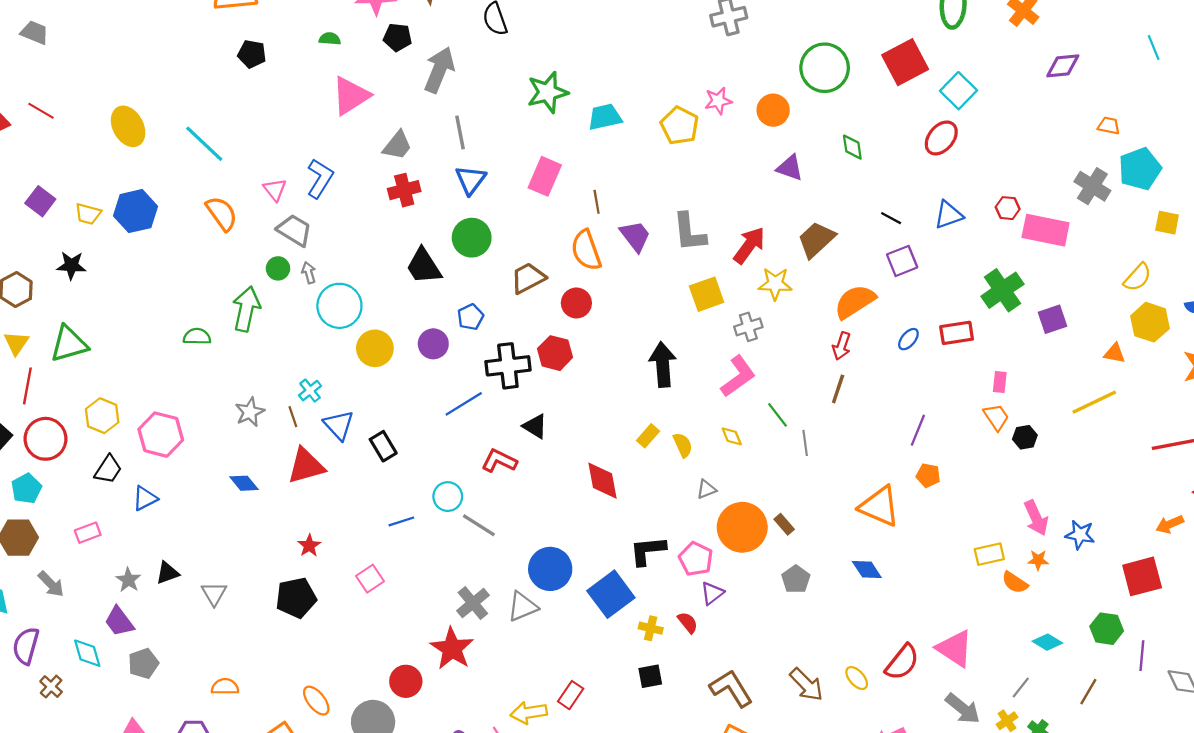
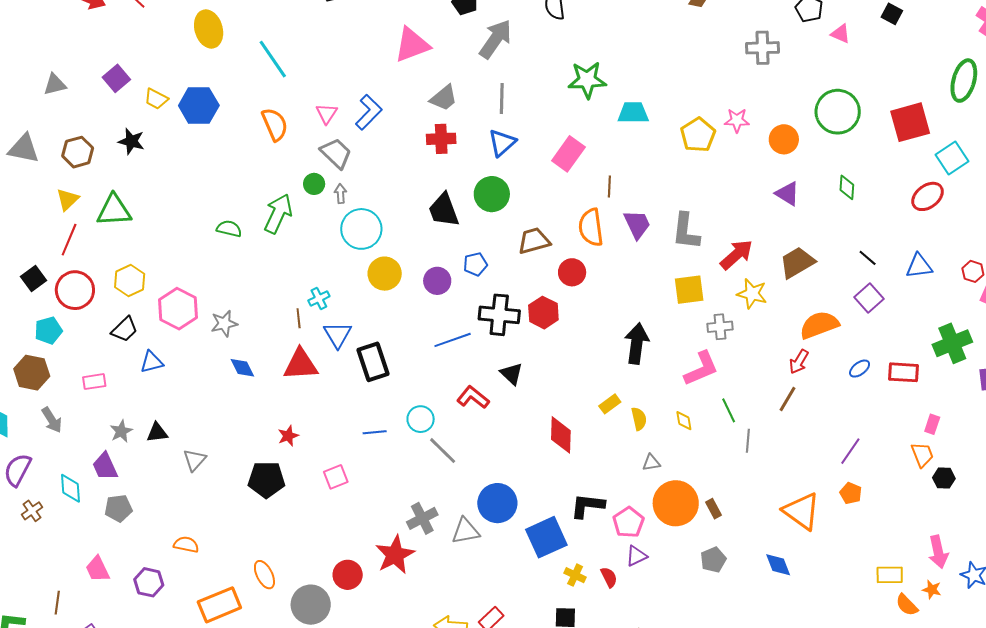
purple square: (902, 261) -> (869, 298), turned -32
gray star: (250, 412) -> (224, 324), moved
black rectangle: (383, 446) -> (373, 362), size x1.4

